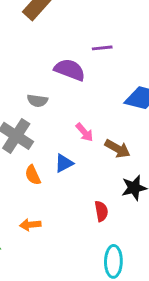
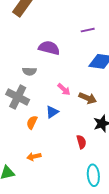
purple line: (102, 48) -> (88, 30), moved
orange semicircle: (33, 175) -> (32, 122), turned 56

